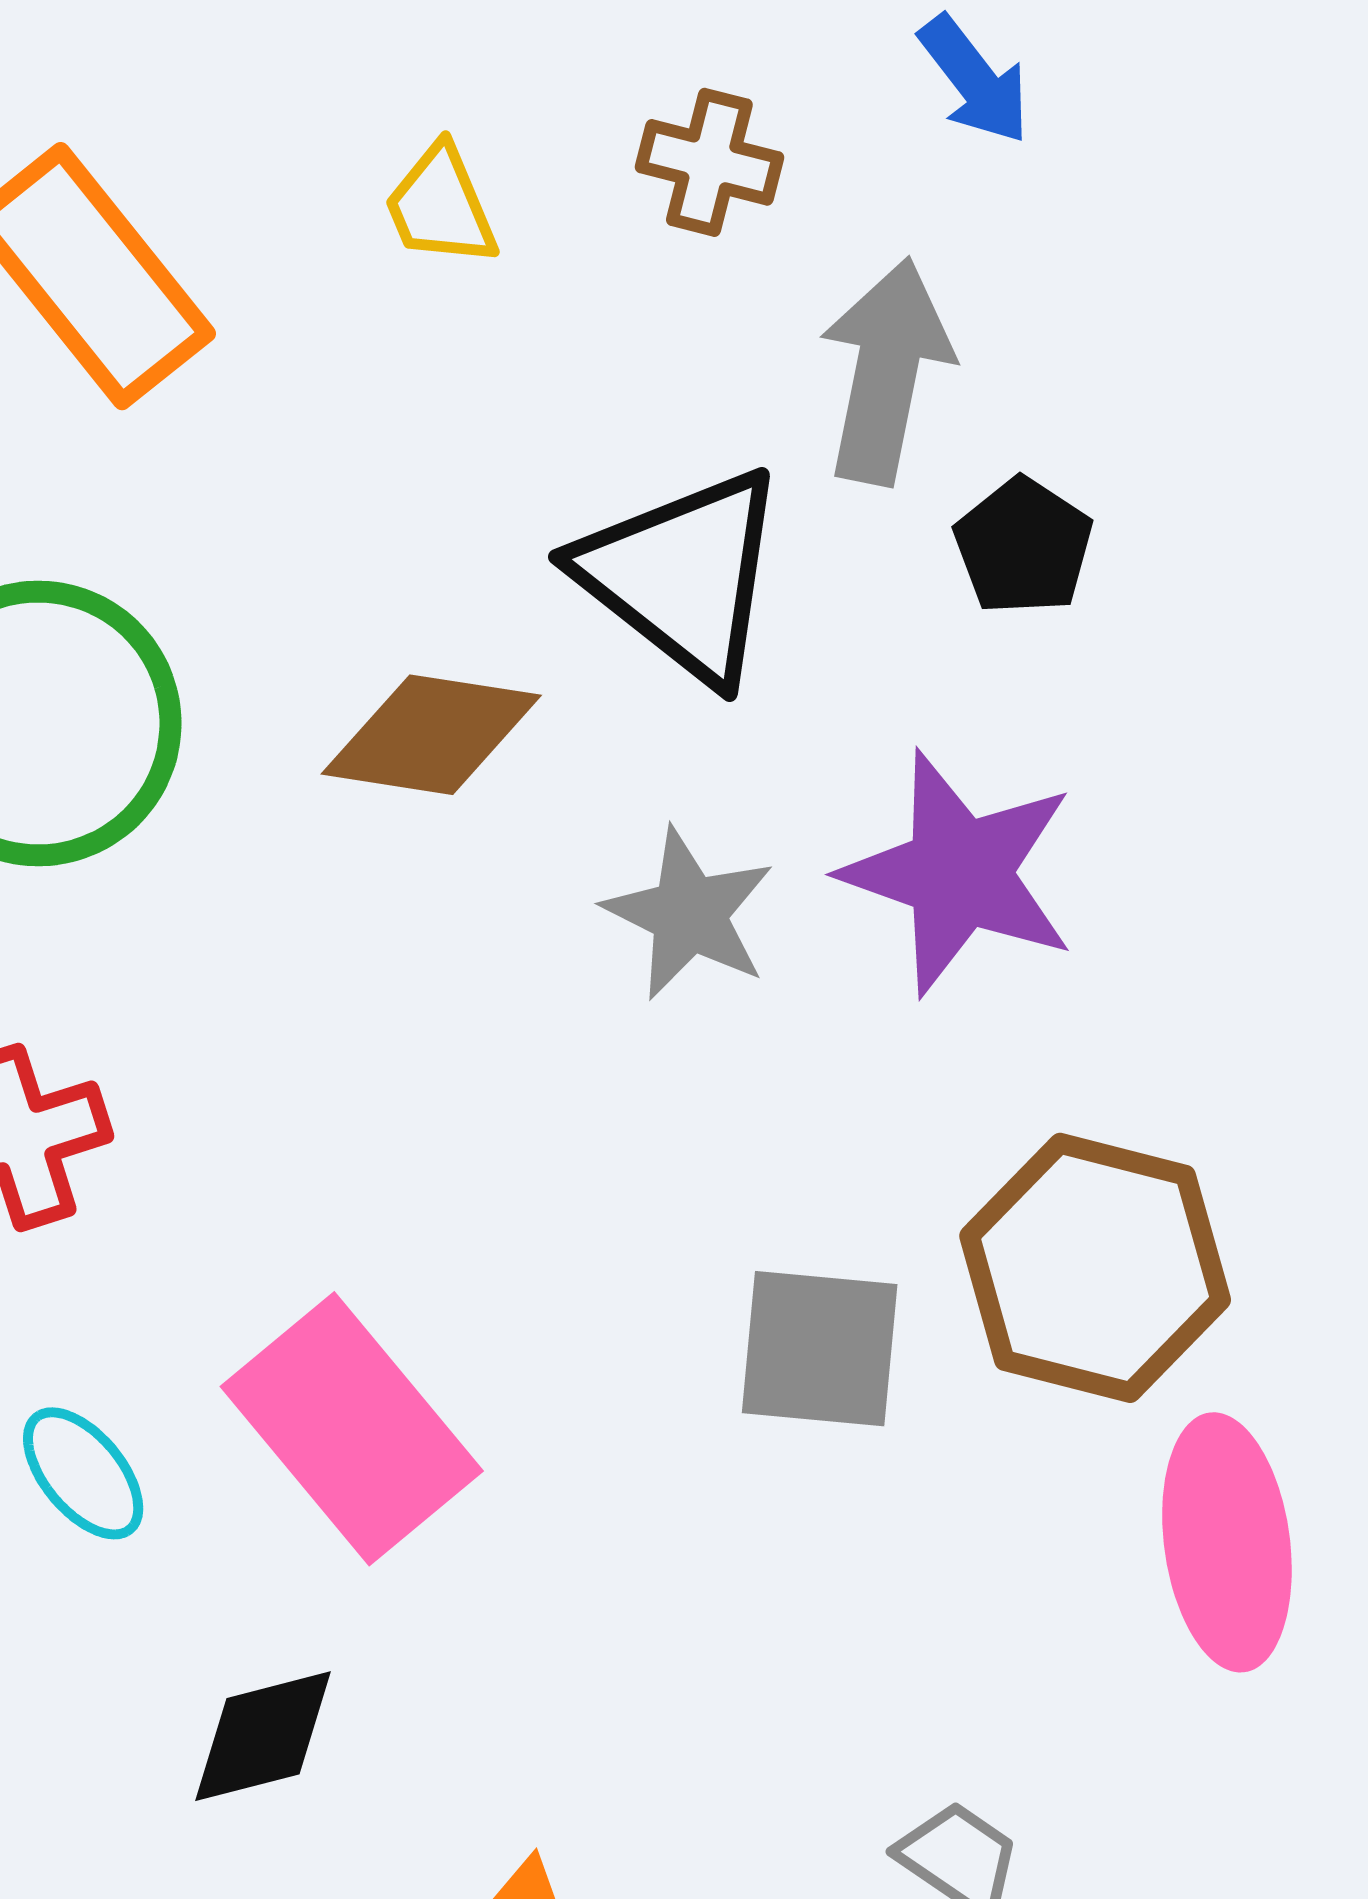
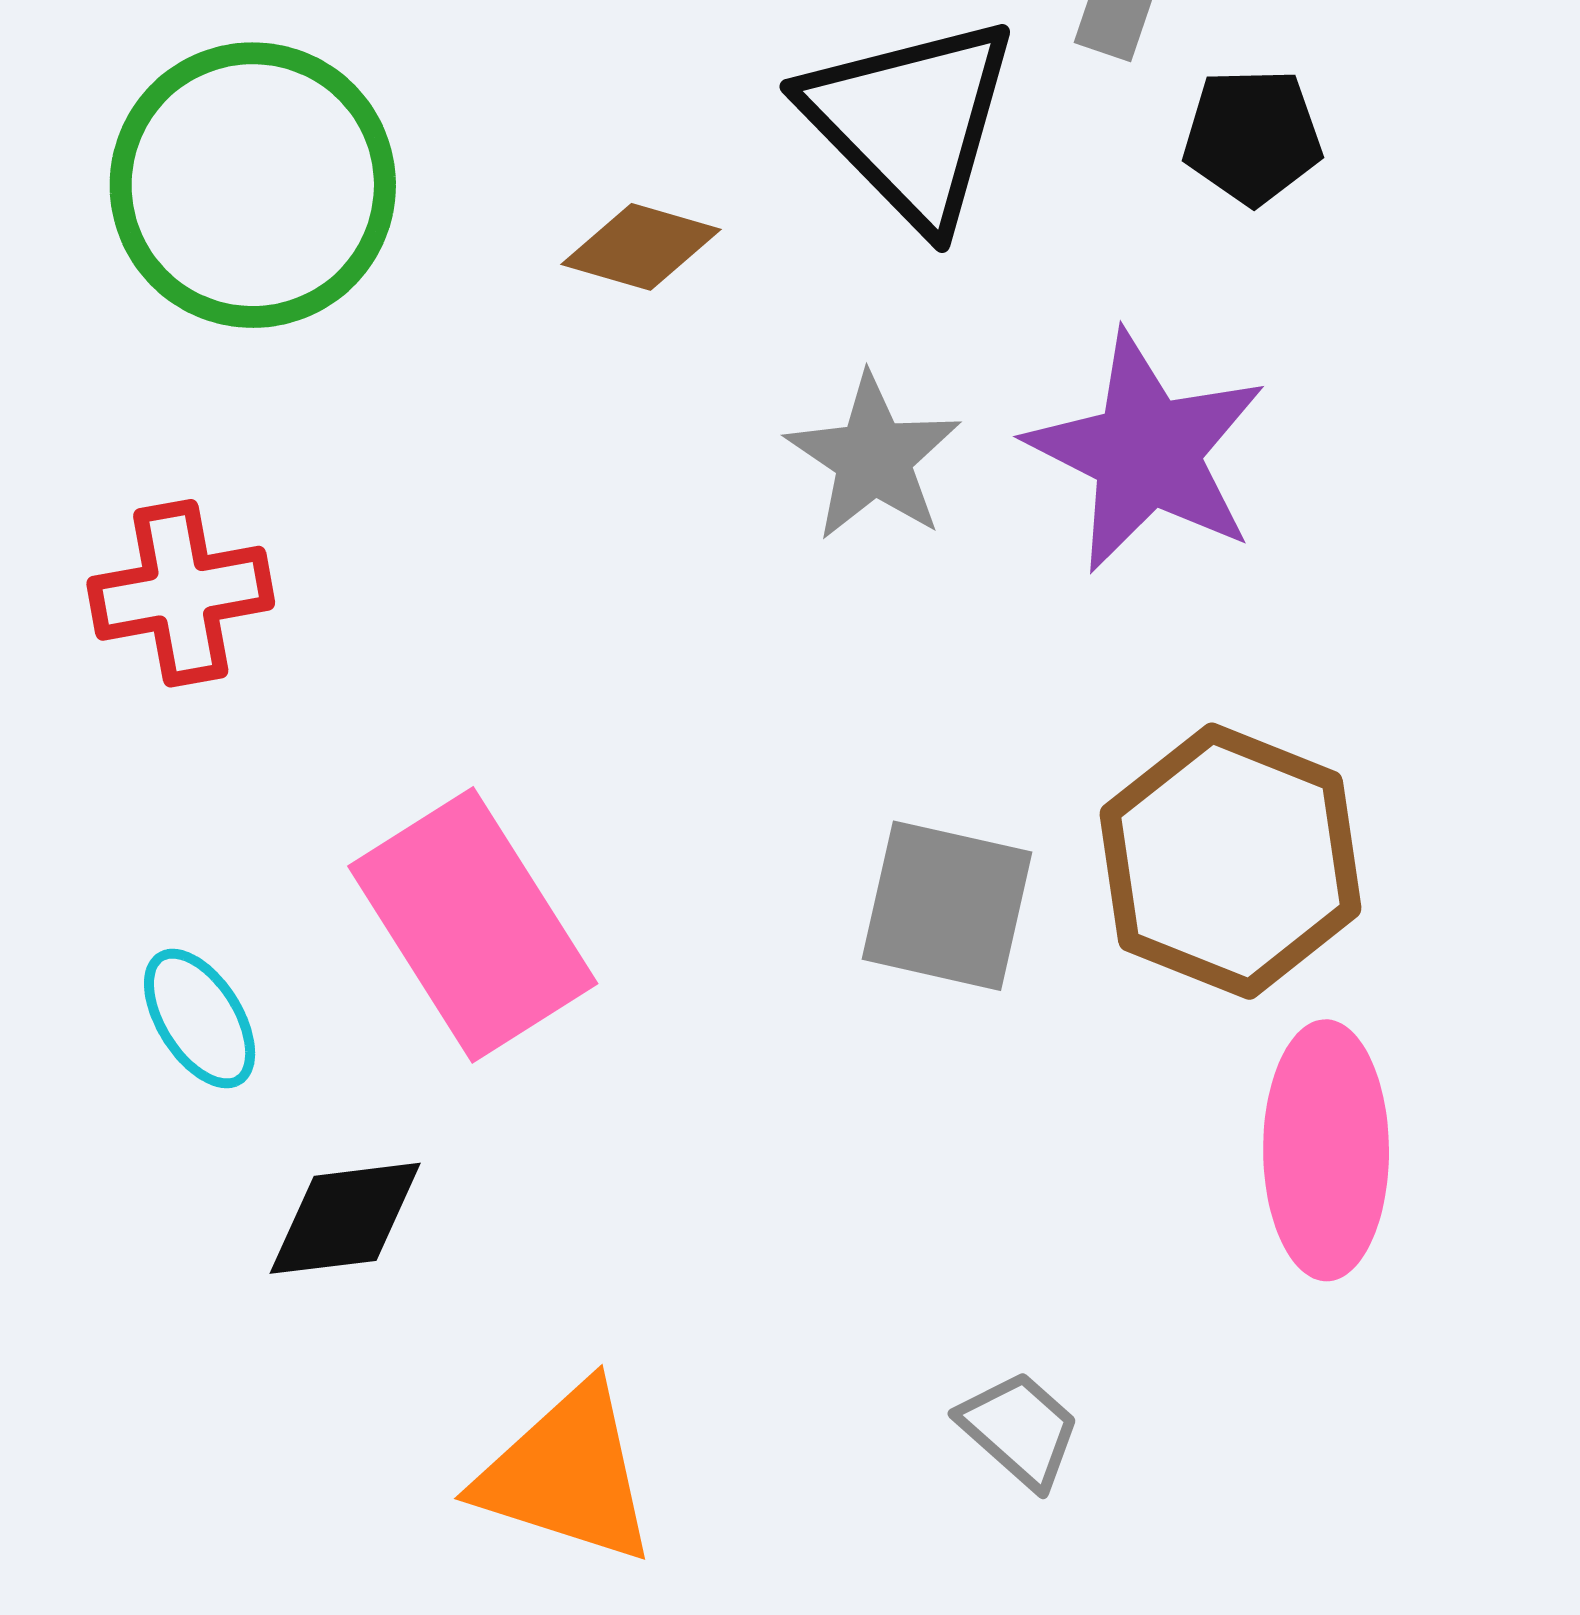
black pentagon: (1023, 546) -> (1252, 136), turned 30
brown diamond: (431, 735) -> (641, 247), size x0.7
cyan ellipse: (83, 1473) -> (200, 1019), moved

